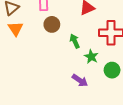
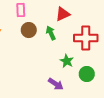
green arrow: (75, 41) -> (51, 33), moved

